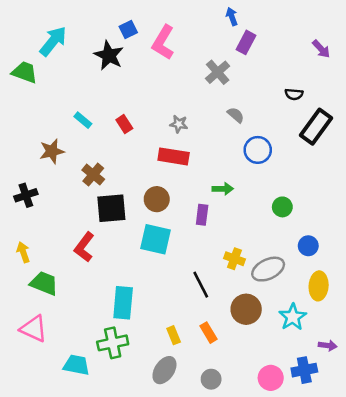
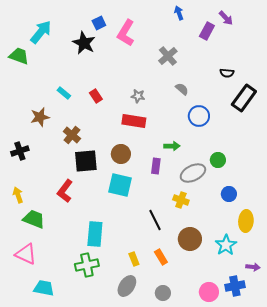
purple rectangle: (246, 42) -> (207, 31), moved
purple arrow: (321, 49) -> (226, 18), moved
blue circle: (308, 246) -> (229, 194), moved
gray ellipse: (268, 269) -> (193, 173), moved
cyan trapezoid: (76, 365) -> (44, 288), moved

